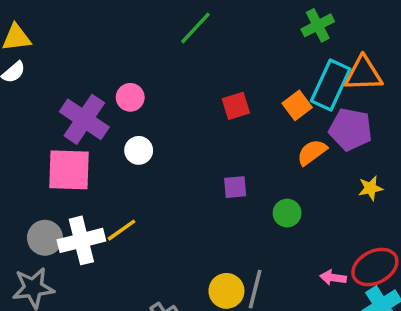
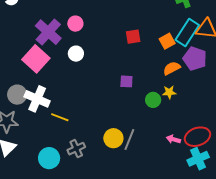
pink square: (69, 170) -> (36, 59), turned 32
yellow star: (371, 188) -> (169, 92), moved
yellow line: (122, 230) -> (60, 117), moved, turned 48
white cross: (81, 240) -> (37, 99), turned 30

